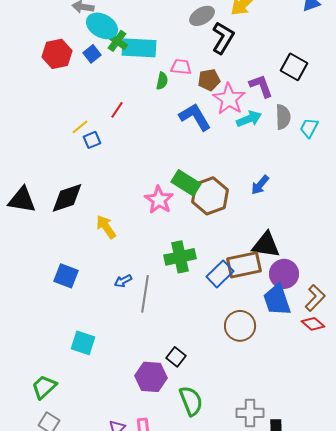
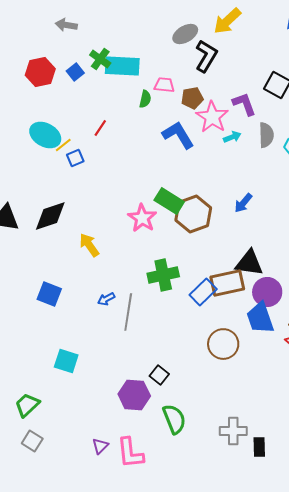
cyan ellipse: (102, 26) -> (45, 135), moved
cyan arrow: (249, 119) -> (232, 137), size x0.7

